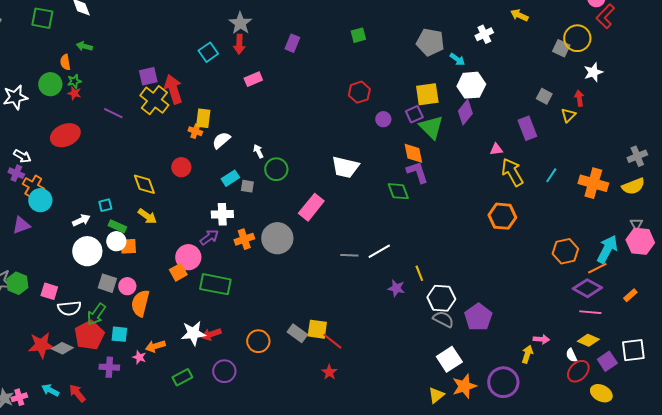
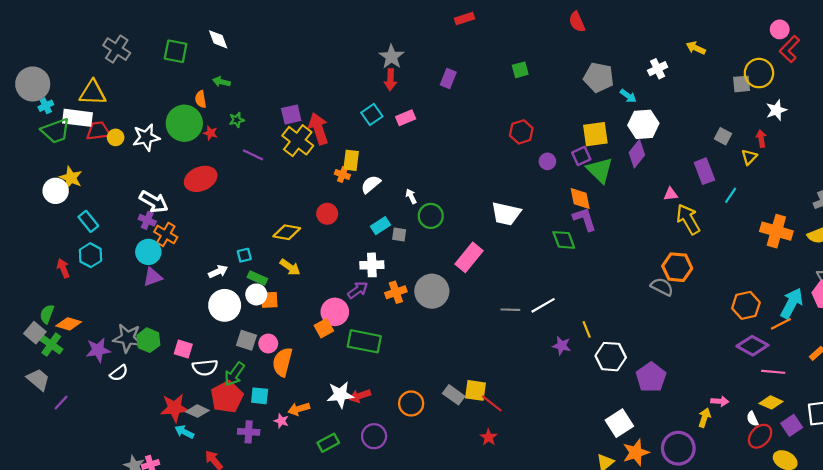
gray square: (561, 48) -> (742, 84), turned -30
cyan square: (208, 52) -> (372, 114), moved
green star: (74, 81) -> (237, 120), moved
green circle: (50, 84) -> (184, 123), size x1.4
white arrow: (22, 156) -> (154, 202), size x1.5
cyan line: (551, 175) -> (731, 195), moved
yellow diamond: (144, 184) -> (287, 232), turned -60
cyan circle: (40, 200) -> (148, 252), moved
purple diamond: (587, 288) -> (752, 346), moved
gray semicircle: (443, 319) -> (662, 287), moved
cyan arrow: (50, 390) -> (184, 432), moved

